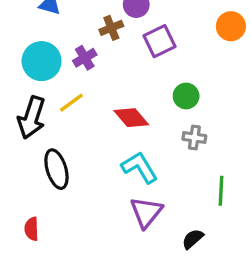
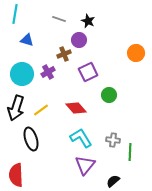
purple square: (159, 41) -> (88, 72), moved
yellow line: (71, 103) -> (41, 110), moved
gray cross: (194, 138) -> (113, 140), moved
red semicircle: (32, 229) -> (16, 175), size x1.6

